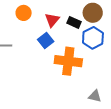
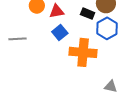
red triangle: (52, 20) -> (57, 11), moved, turned 42

